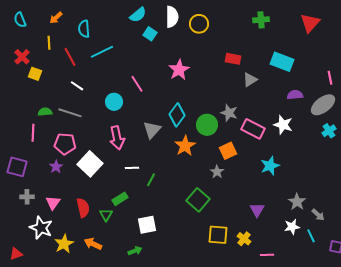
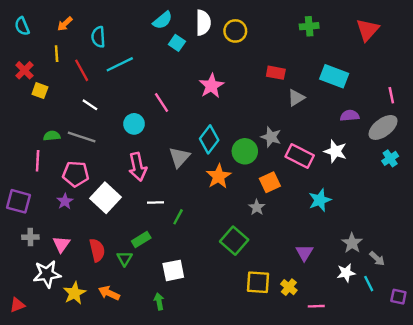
white star: (41, 228) -> (47, 274), turned -30
green arrow: (135, 251) -> (159, 301), turned -80

